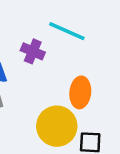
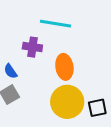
orange ellipse: (80, 92) -> (64, 67), moved

